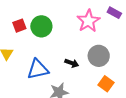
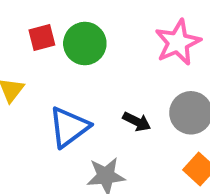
blue triangle: (38, 69) -> (69, 127), turned -30

